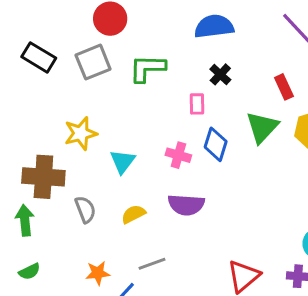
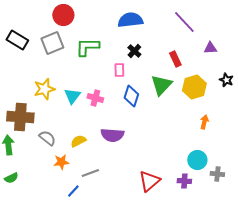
pink cross: (178, 155) -> (95, 98), moved
cyan triangle: (123, 161) -> (72, 96), moved
gray semicircle: (85, 209) -> (47, 138), turned -30
orange star: (98, 273) -> (61, 162), moved

